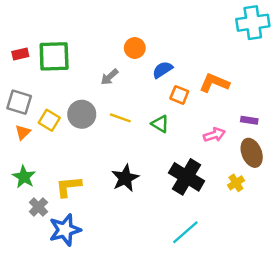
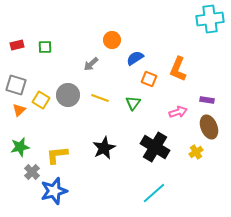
green square: (54, 56) -> (45, 47), size x0.5
orange L-shape: (214, 83) -> (178, 69), turned -90
green triangle: (160, 124) -> (133, 103), turned 35
green star: (24, 177) -> (20, 147), turned 30

